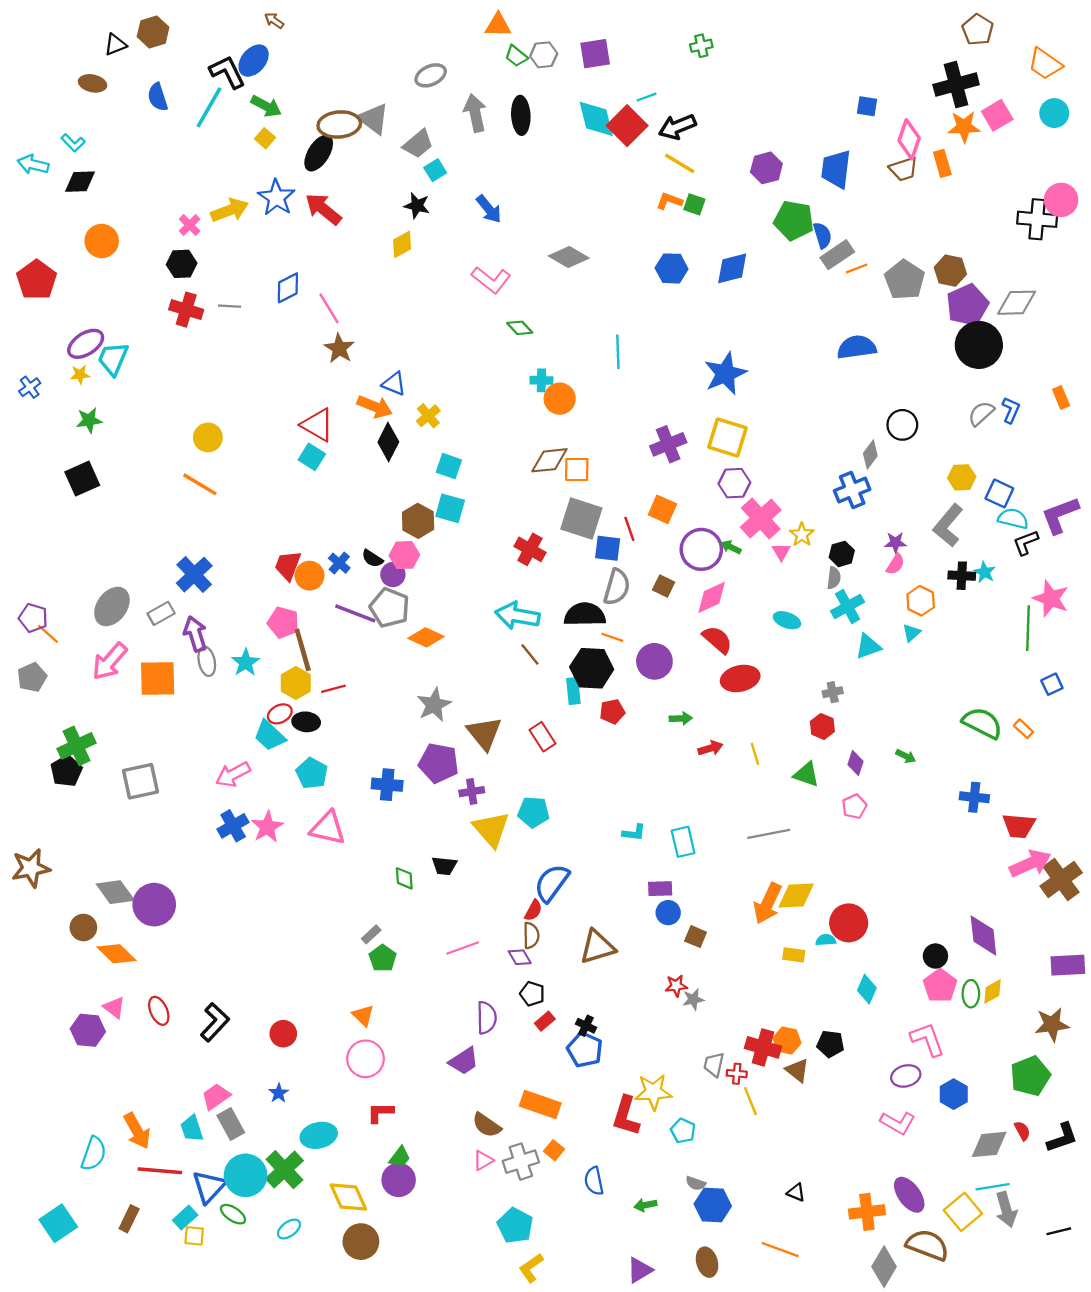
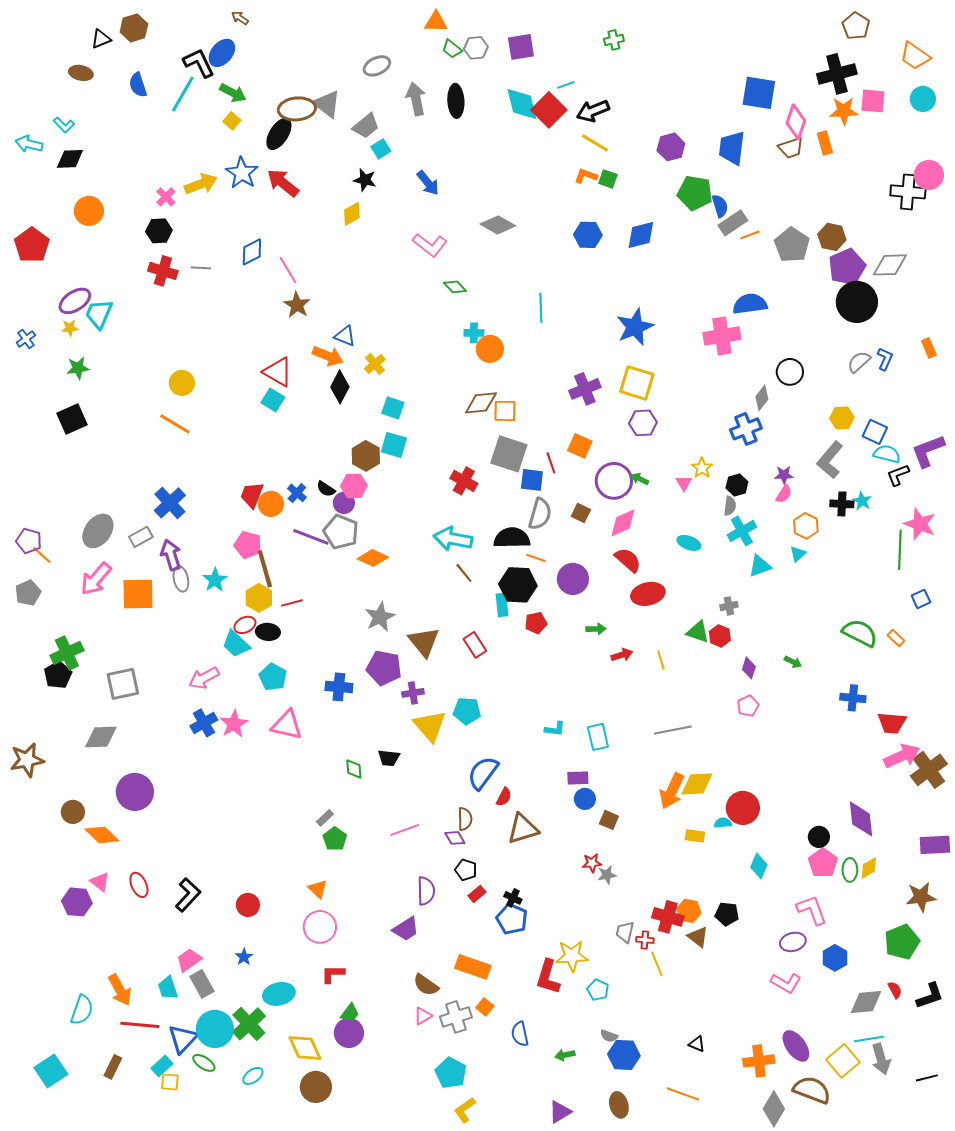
blue square: (867, 106) -> (759, 93), size x1.8
pink square: (997, 115) -> (873, 101), turned 36
pink cross: (761, 519) -> (722, 336), moved, turned 33
green triangle: (806, 774) -> (698, 632), moved
gray diamond: (115, 892) -> (101, 737), moved, turned -56
red semicircle: (533, 910) -> (504, 797), moved

